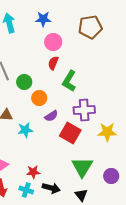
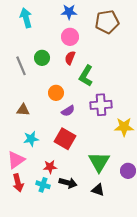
blue star: (43, 19) -> (69, 12), moved
green circle: (24, 82) -> (42, 58), moved
cyan star: (25, 130) -> (31, 139), moved
red square: (70, 133) -> (65, 139), moved
black triangle: (81, 195) -> (98, 190), turned -32

